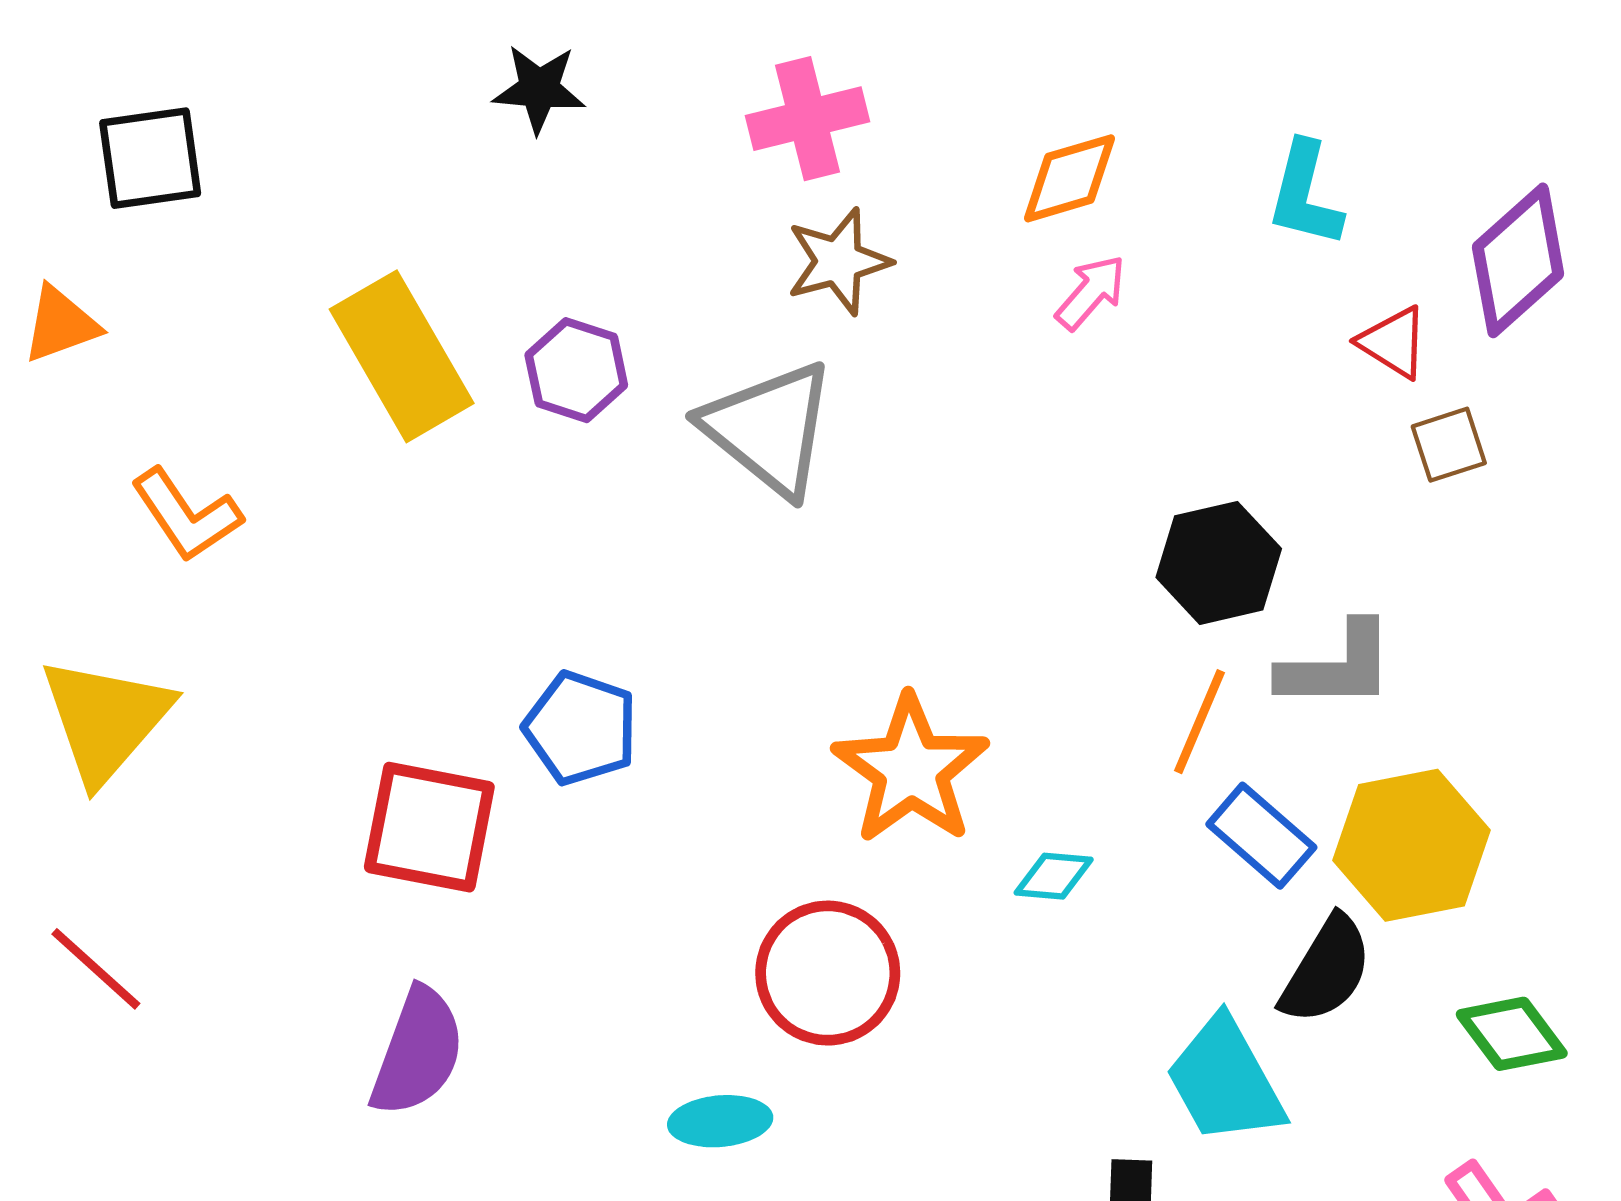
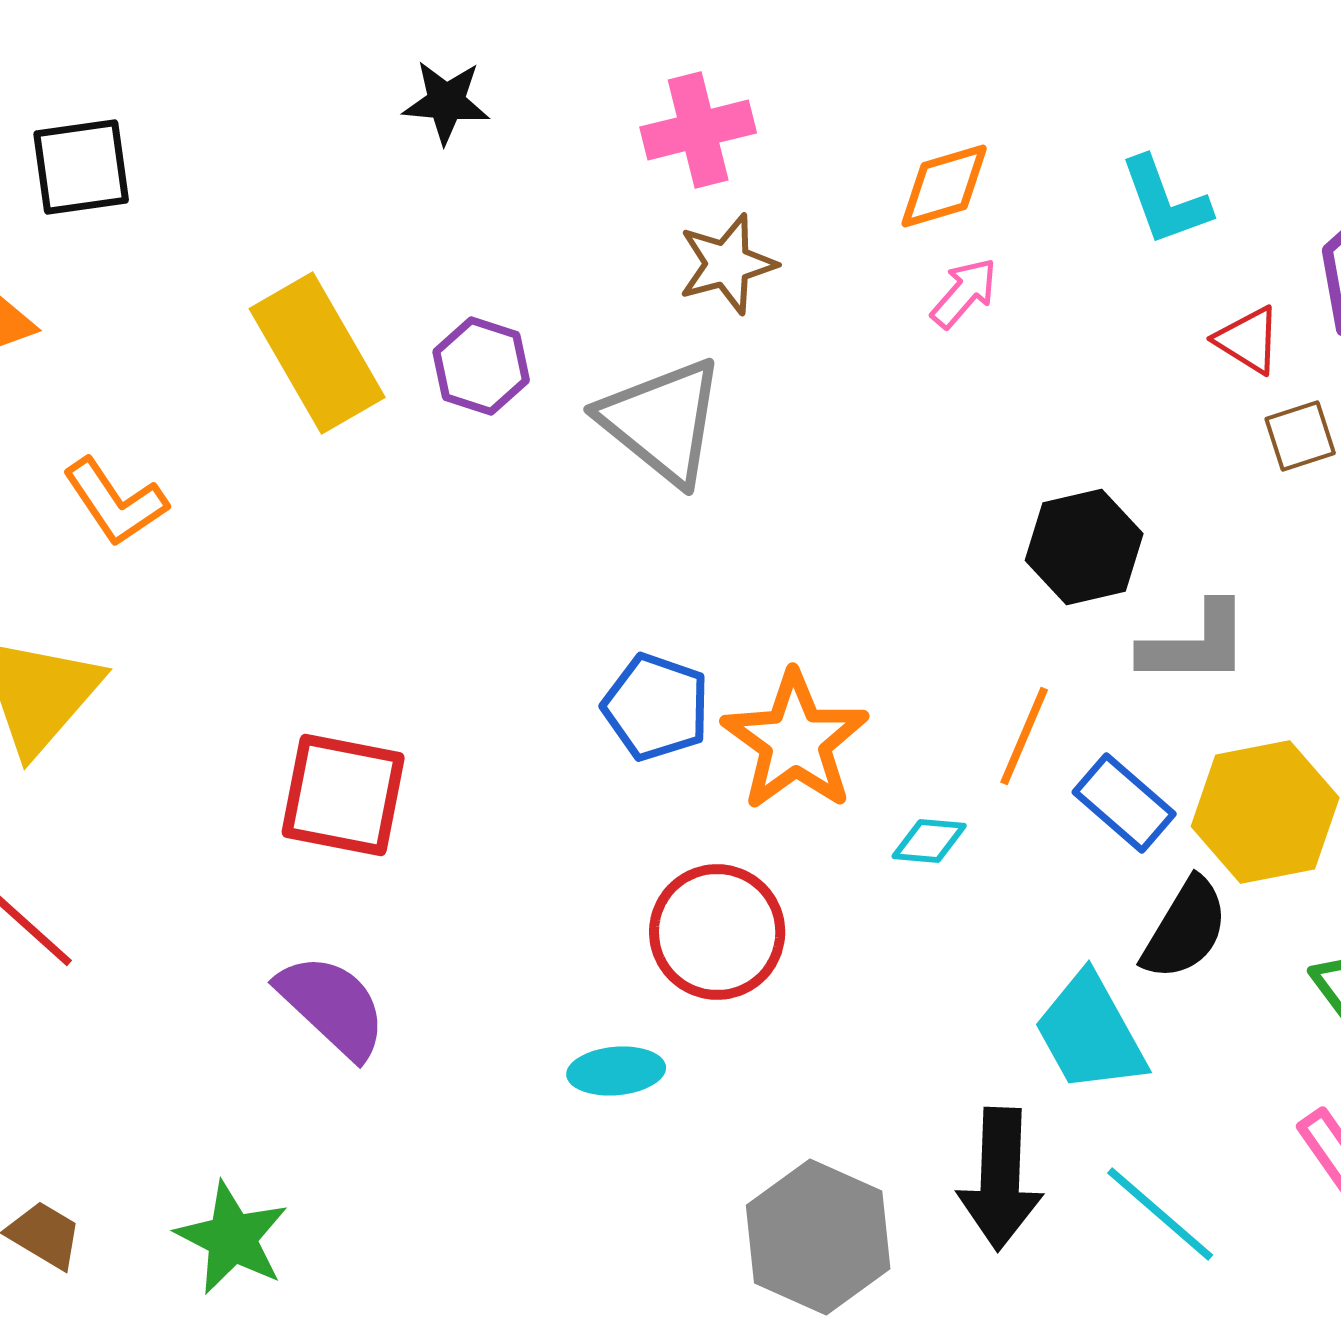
cyan L-shape: (1305, 194) -> (1165, 201), turned -34
orange line: (1200, 722) -> (1024, 736), moved
blue pentagon: (581, 728) -> (656, 707), moved
purple semicircle: (418, 1052) -> (332, 1006), turned -67

